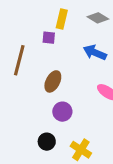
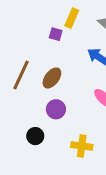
brown line: (19, 60) -> (21, 75), moved
yellow cross: (81, 150) -> (82, 146), moved, turned -35

